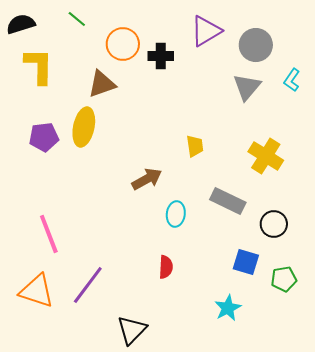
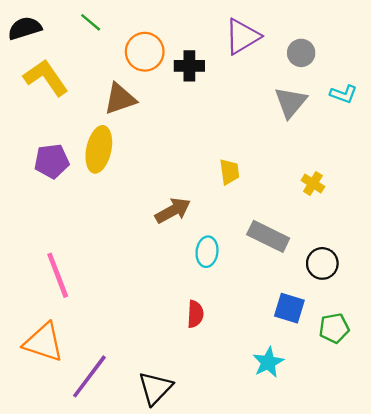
gray circle: (256, 45) -> (301, 53), size x0.7
yellow L-shape: (39, 66) -> (46, 78), turned -36
cyan L-shape: (292, 80) -> (343, 94), turned -105
yellow cross: (266, 156) -> (313, 183), size x0.6
purple line: (88, 285) -> (89, 376), moved

